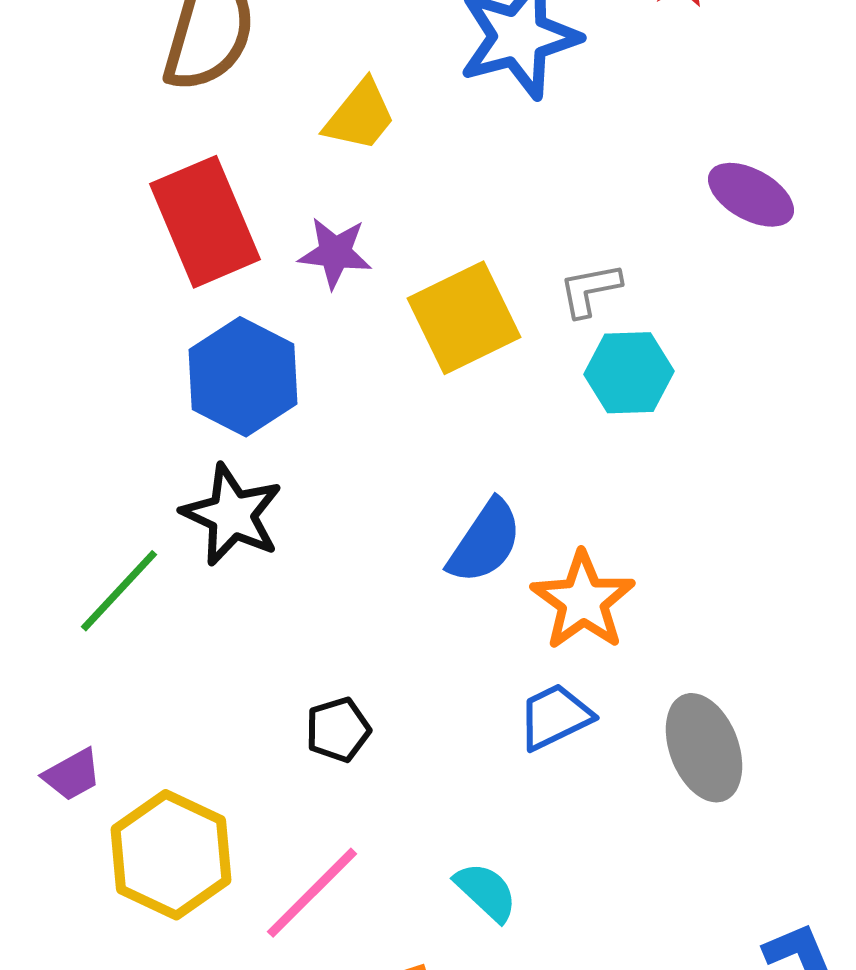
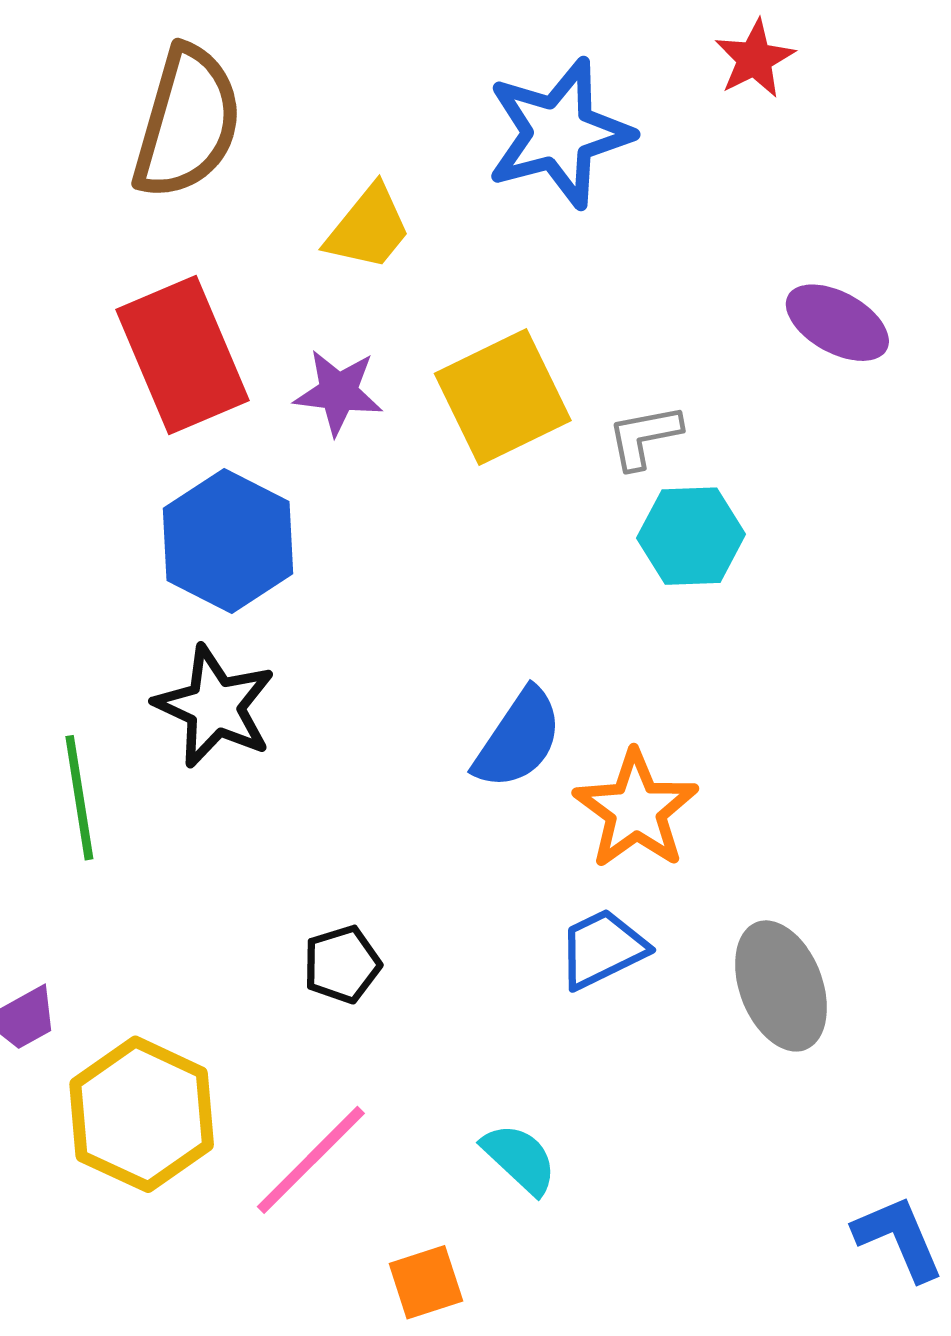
yellow square: (464, 318) -> (503, 397), moved
green line: (119, 591) -> (79, 798), turned -52

